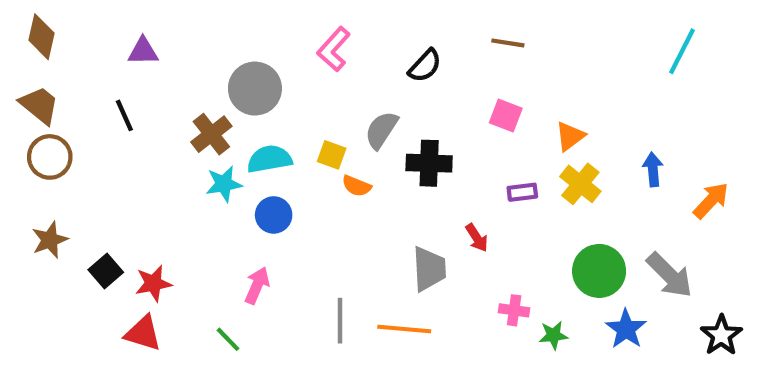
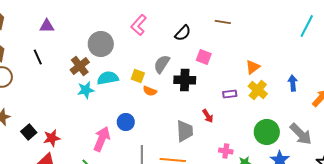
pink square: (506, 115) -> (204, 57), moved
blue circle: (274, 215) -> (126, 122), moved
pink arrow: (257, 285) -> (102, 139), size x1.4

